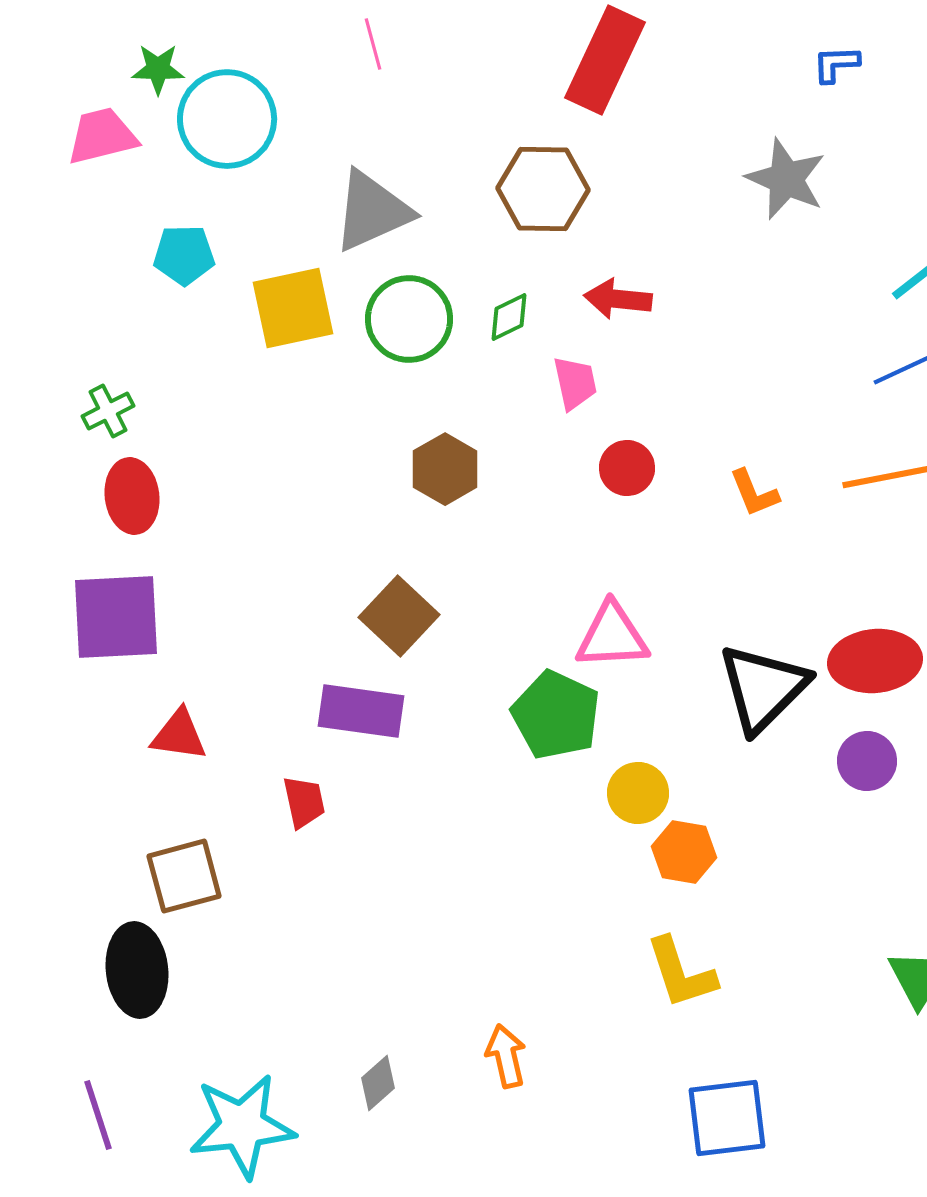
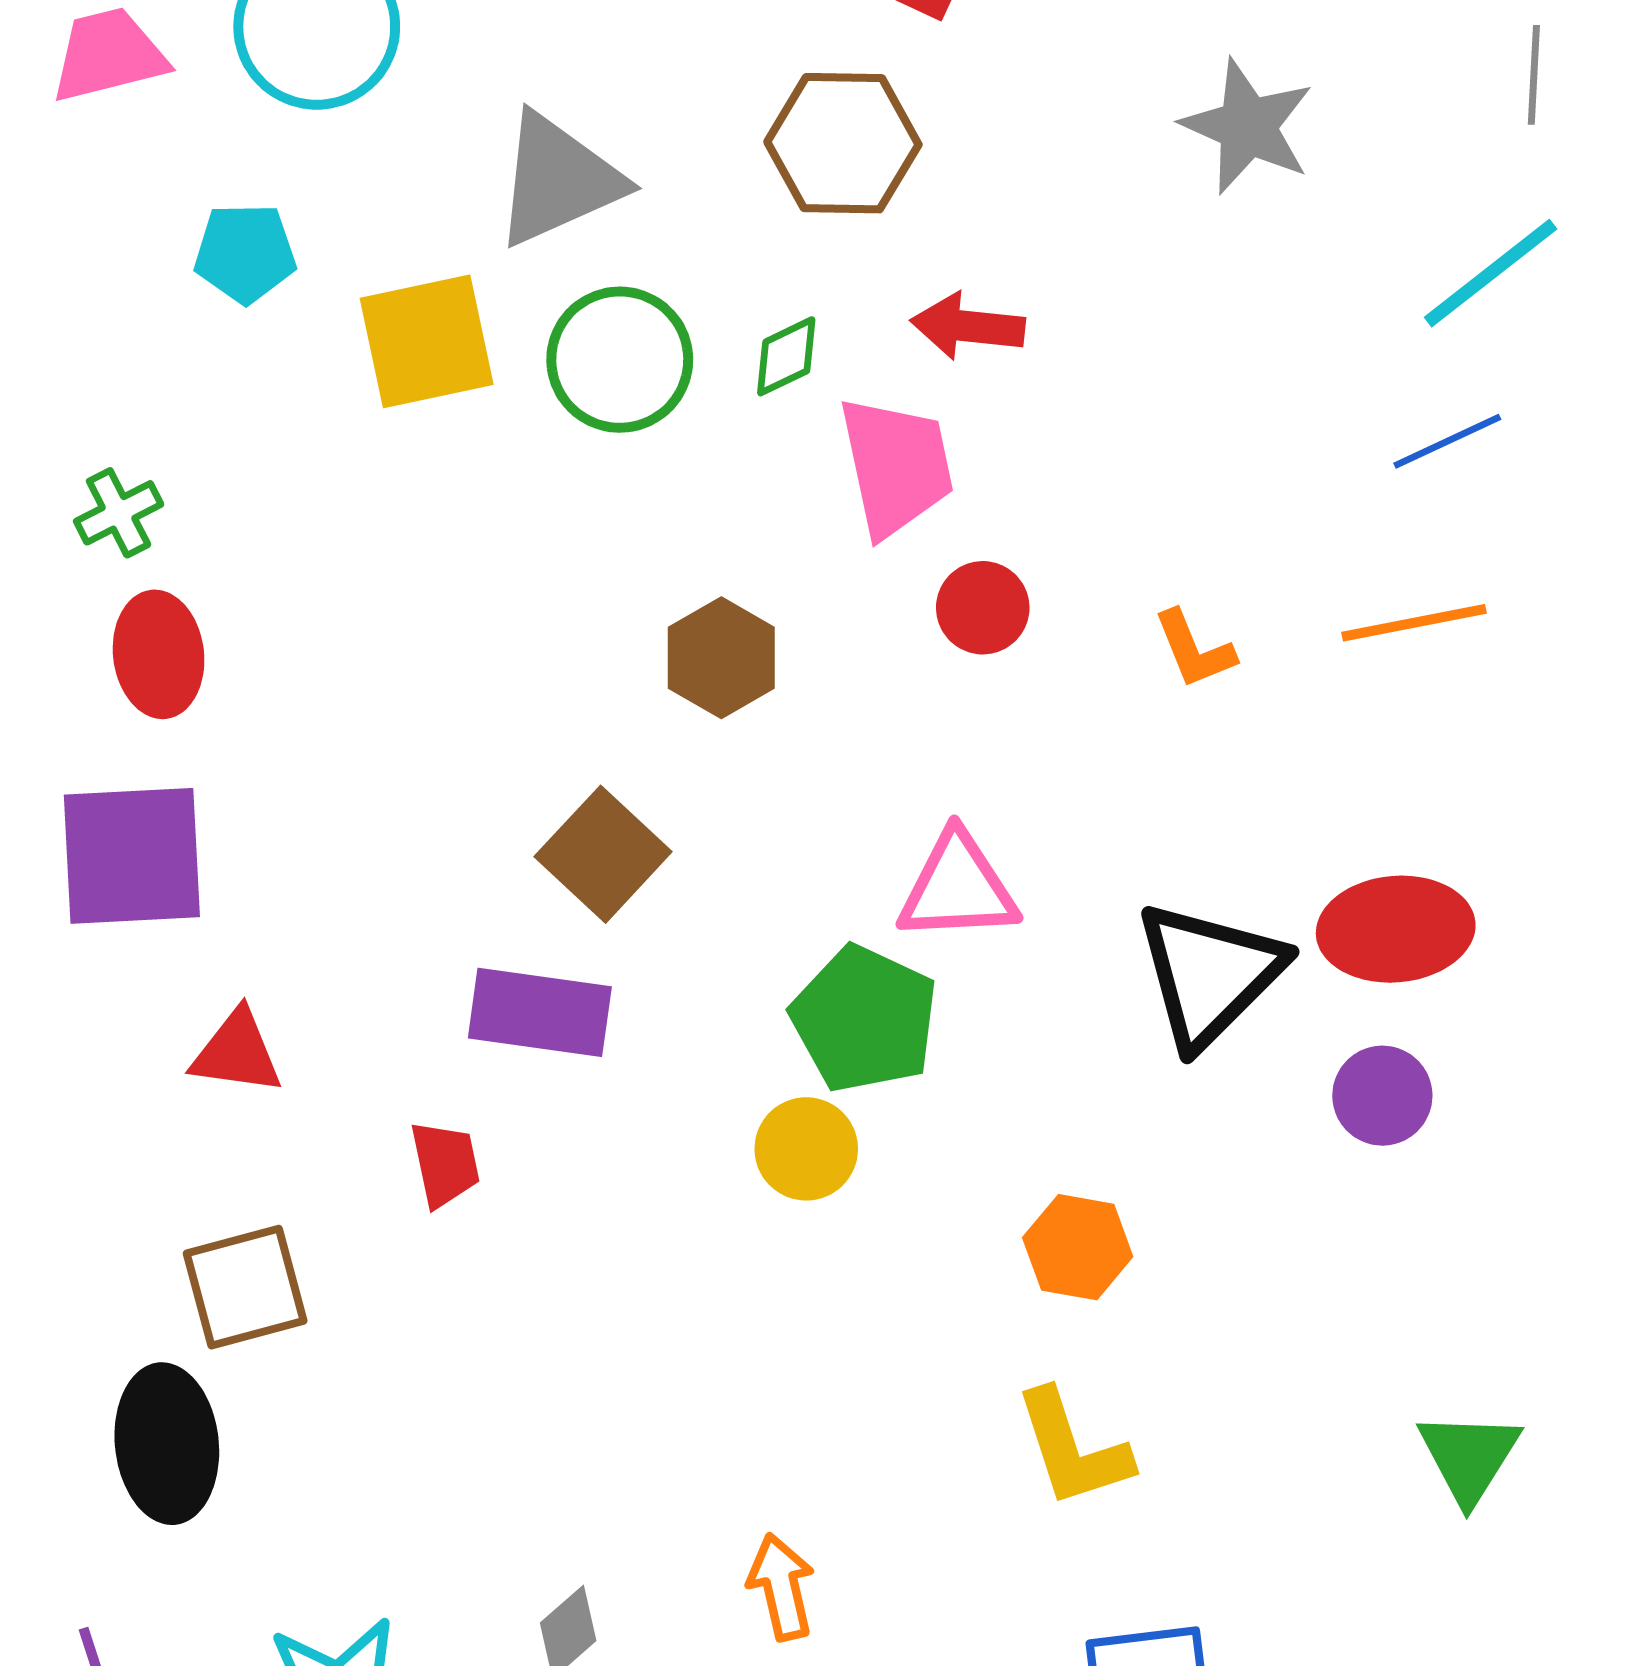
pink trapezoid: (575, 383) -> (896, 466), size x1.6
brown hexagon: (445, 469) -> (721, 658), moved
yellow circle: (638, 793) -> (806, 1149), moved

